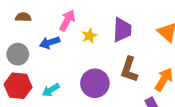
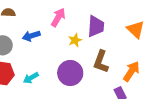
pink arrow: (67, 20) -> (58, 17), moved
yellow star: (89, 36) -> (75, 40), moved

